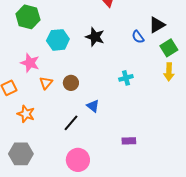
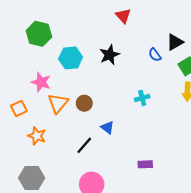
black star: (95, 37) -> (110, 55), turned 30
orange triangle: (46, 83) -> (58, 103), size x1.5

